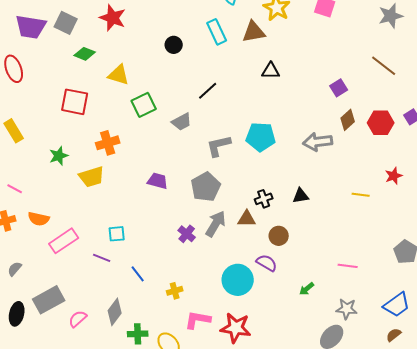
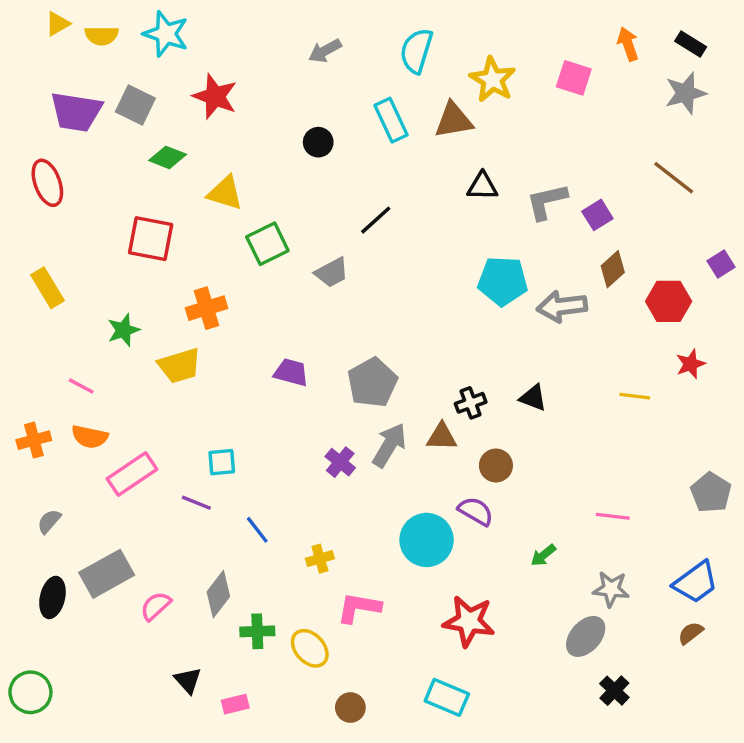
red hexagon: (381, 123) -> (669, 301), moved
cyan pentagon: (261, 137) -> (503, 281), moved
gray L-shape: (219, 146) -> (547, 201), moved
pink line: (15, 189) -> (81, 386), moved
black triangle: (301, 196) -> (533, 398), turned 30
red star: (236, 328) -> (469, 621), moved

